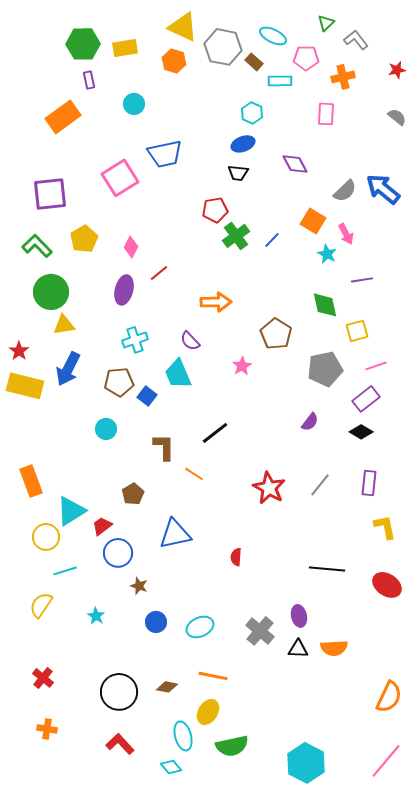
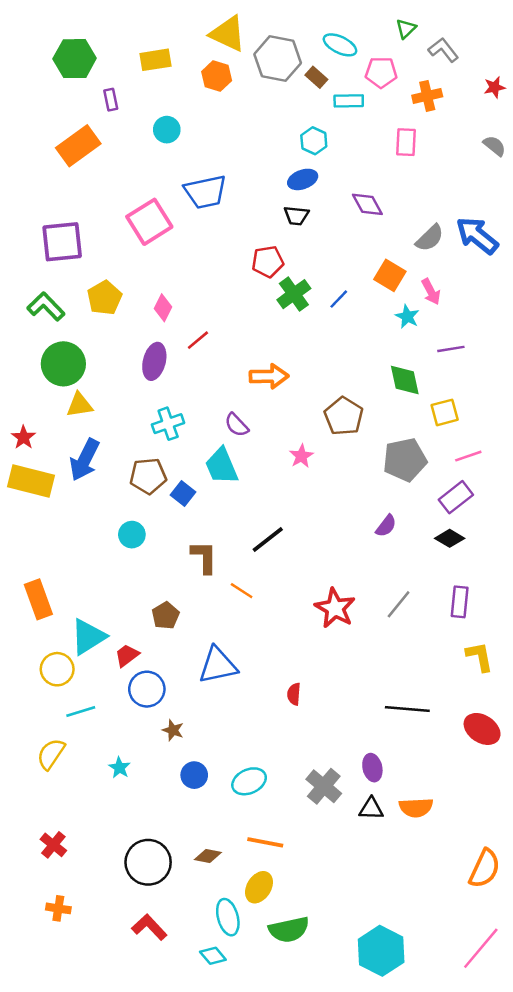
green hexagon: (83, 44) -> (75, 59), moved

